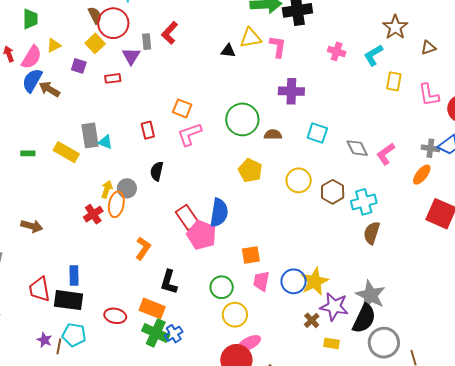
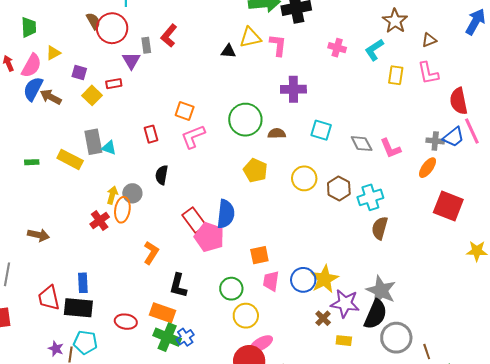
yellow square: (95, 43) -> (92, 95), moved
pink L-shape: (429, 95) -> (428, 73), moved
pink L-shape: (386, 154) -> (390, 148), turned -75

